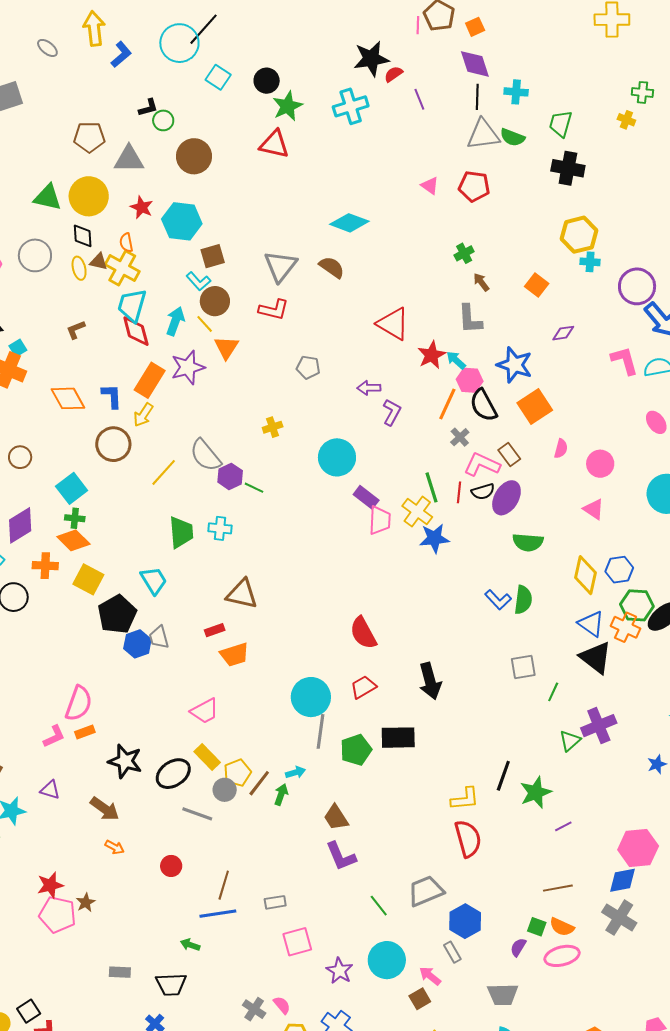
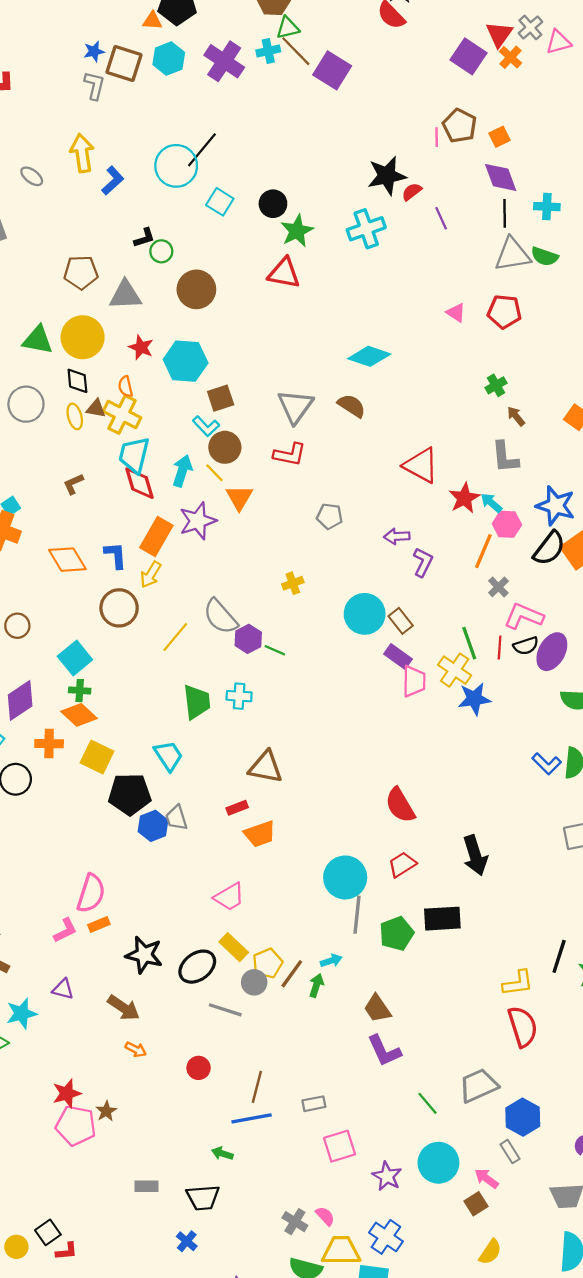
black semicircle: (483, 405) -> (549, 548), moved, turned -112
brown rectangle: (509, 454) -> (401, 621), moved
black pentagon: (117, 614) -> (130, 794), turned 30

